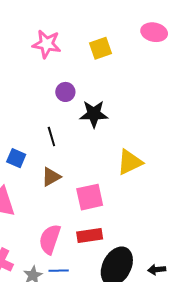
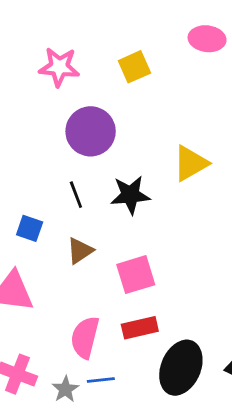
purple circle: (65, 92) -> (91, 131), size x1.8
black star: (94, 114) -> (130, 195), moved
yellow triangle: (130, 162) -> (191, 163), moved

